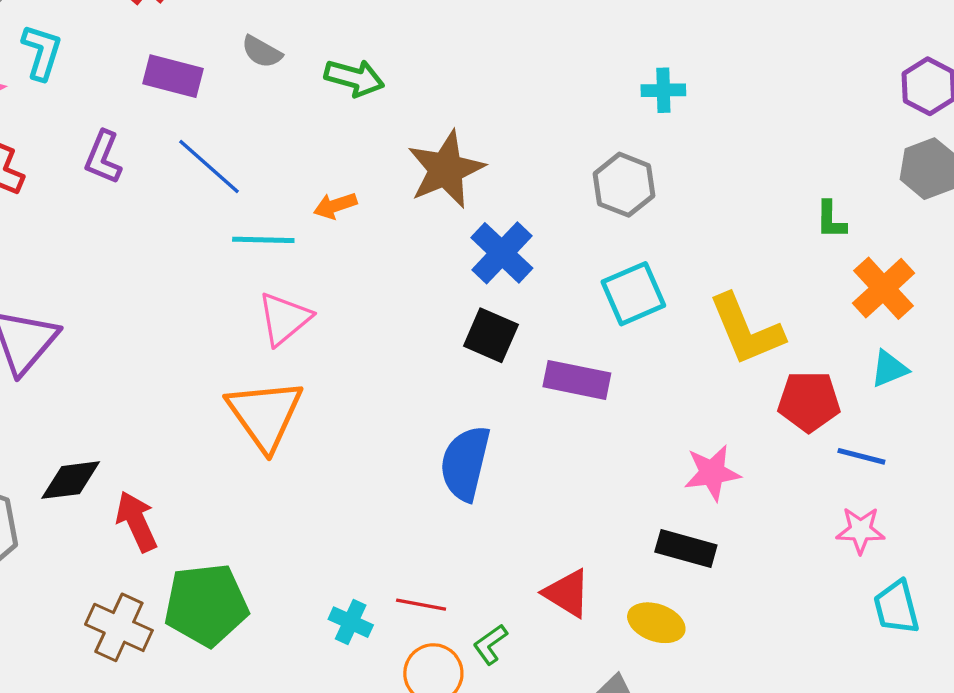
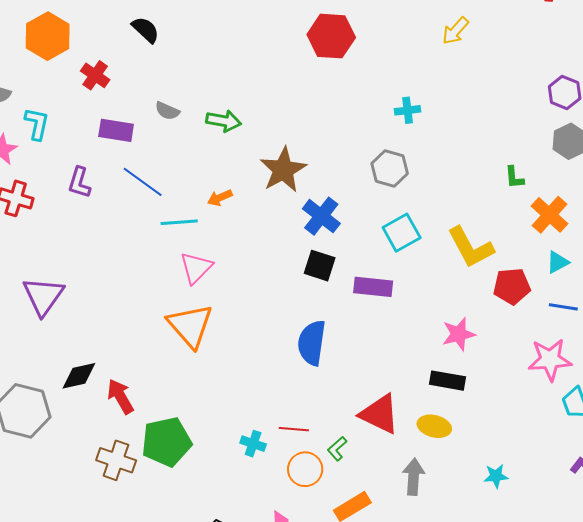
blue line: (861, 456) -> (563, 307), moved
pink star: (860, 530) -> (550, 360), size x1.5
red triangle: (567, 593) -> (380, 414), size x1.4

